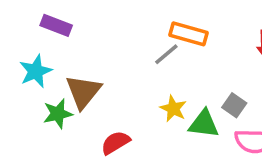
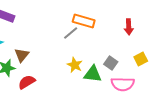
brown triangle: (83, 92) -> (22, 55), size x0.7
red semicircle: (115, 143) -> (27, 82), moved

